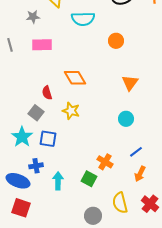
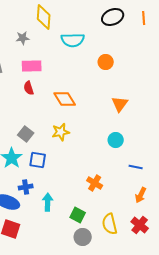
red semicircle: (47, 93) -> (29, 88), moved
yellow star: (71, 111) -> (61, 132), turned -30
blue line: (136, 152) -> (136, 167), moved, turned 48
orange arrow: (140, 174) -> (141, 195), moved
green square: (89, 179) -> (78, 215), moved

